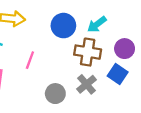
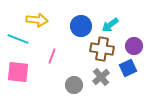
blue square: (118, 74) -> (128, 68), turned 30

